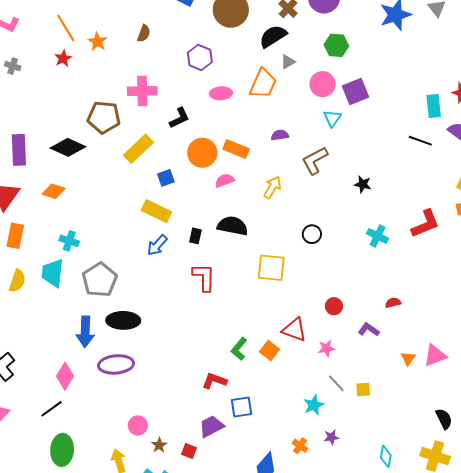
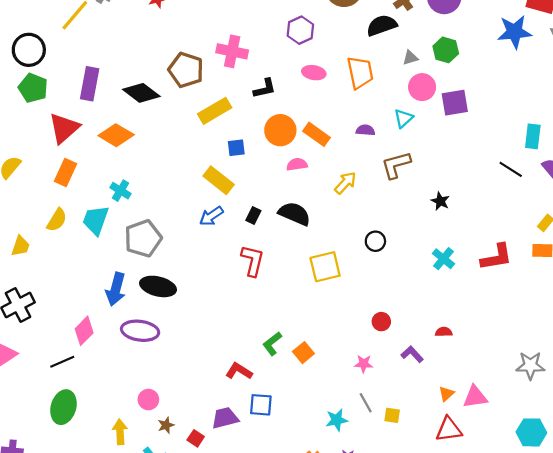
gray triangle: (288, 62) -> (410, 58), moved
orange trapezoid: (263, 84) -> (360, 72), turned -48
cyan triangle: (332, 118) -> (403, 118), moved
orange diamond: (54, 191) -> (116, 135), size x1.4
yellow square: (271, 268) -> (325, 267), turned -32
red triangle: (294, 330) -> (449, 429), moved, turned -40

